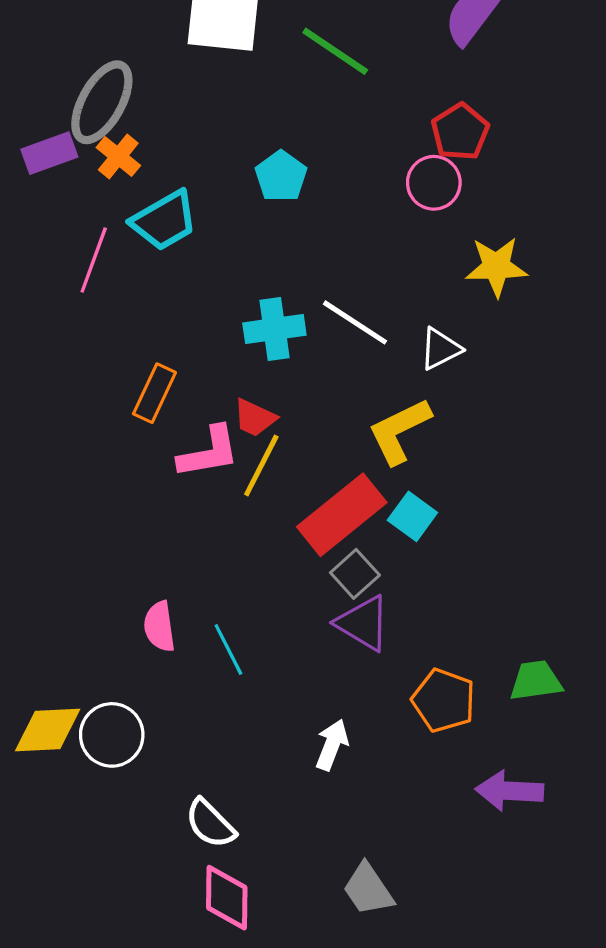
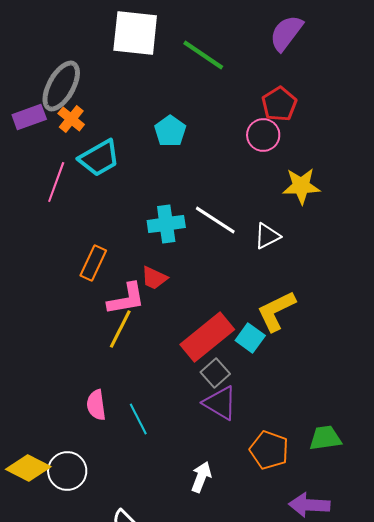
yellow L-shape: (399, 431) -> (276, 311), moved
yellow line: (261, 465) -> (120, 329), moved
yellow diamond: (48, 730) -> (28, 468), turned 30

